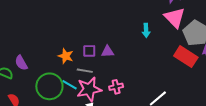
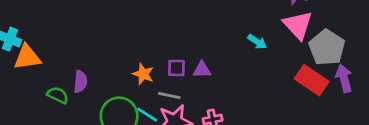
cyan arrow: (146, 30) -> (257, 42), turned -56
purple semicircle: (21, 63) -> (80, 82), turned -147

